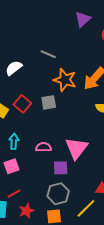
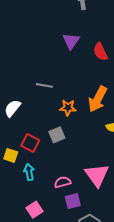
orange star: (65, 80) -> (68, 108), size x0.7
cyan arrow: (14, 141) -> (29, 172), moved
purple square: (61, 168) -> (73, 201), moved

